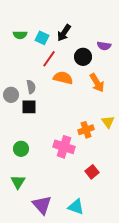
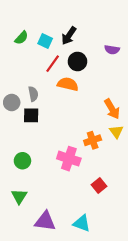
green semicircle: (20, 35) -> (21, 38), turned -48
black circle: (83, 57) -> (77, 61), moved
orange arrow: (97, 83) -> (112, 109), moved
purple triangle: (42, 205) -> (45, 221), turned -40

